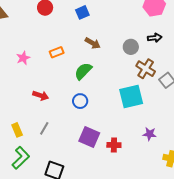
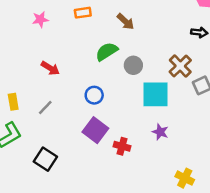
gray circle: (131, 47) -> (133, 65), moved
orange rectangle: (57, 52) -> (83, 13), moved
blue circle: (80, 101) -> (94, 95), moved
purple star: (150, 134) -> (160, 132), moved

